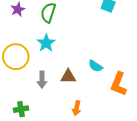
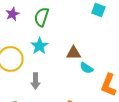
brown triangle: (68, 77) -> (73, 53), moved

